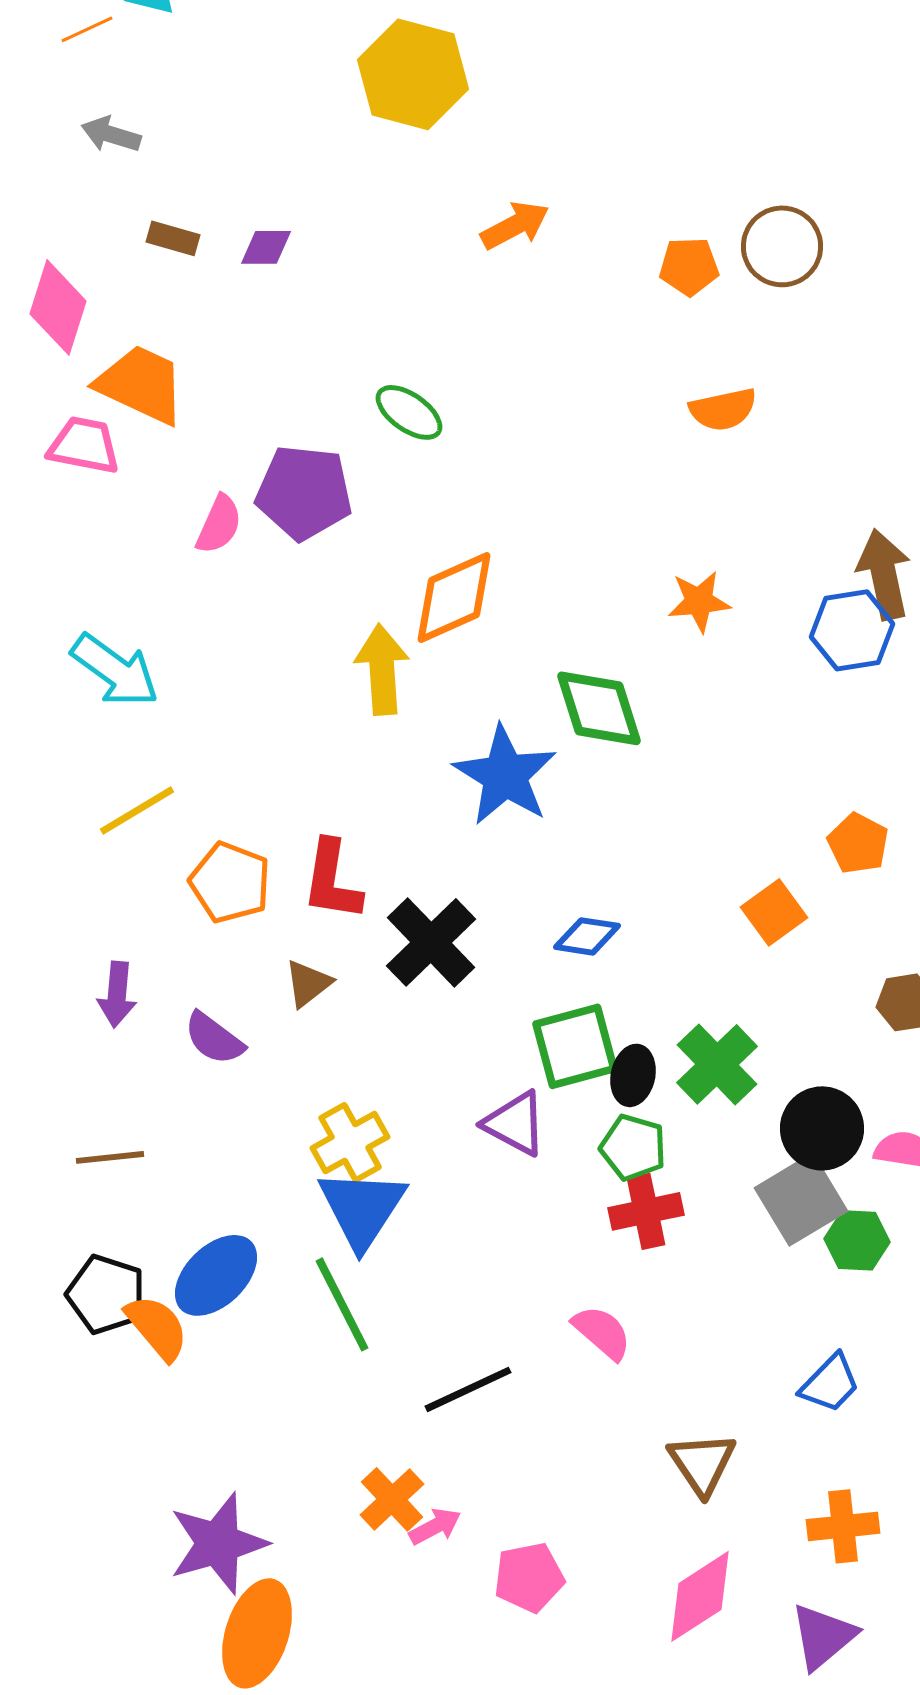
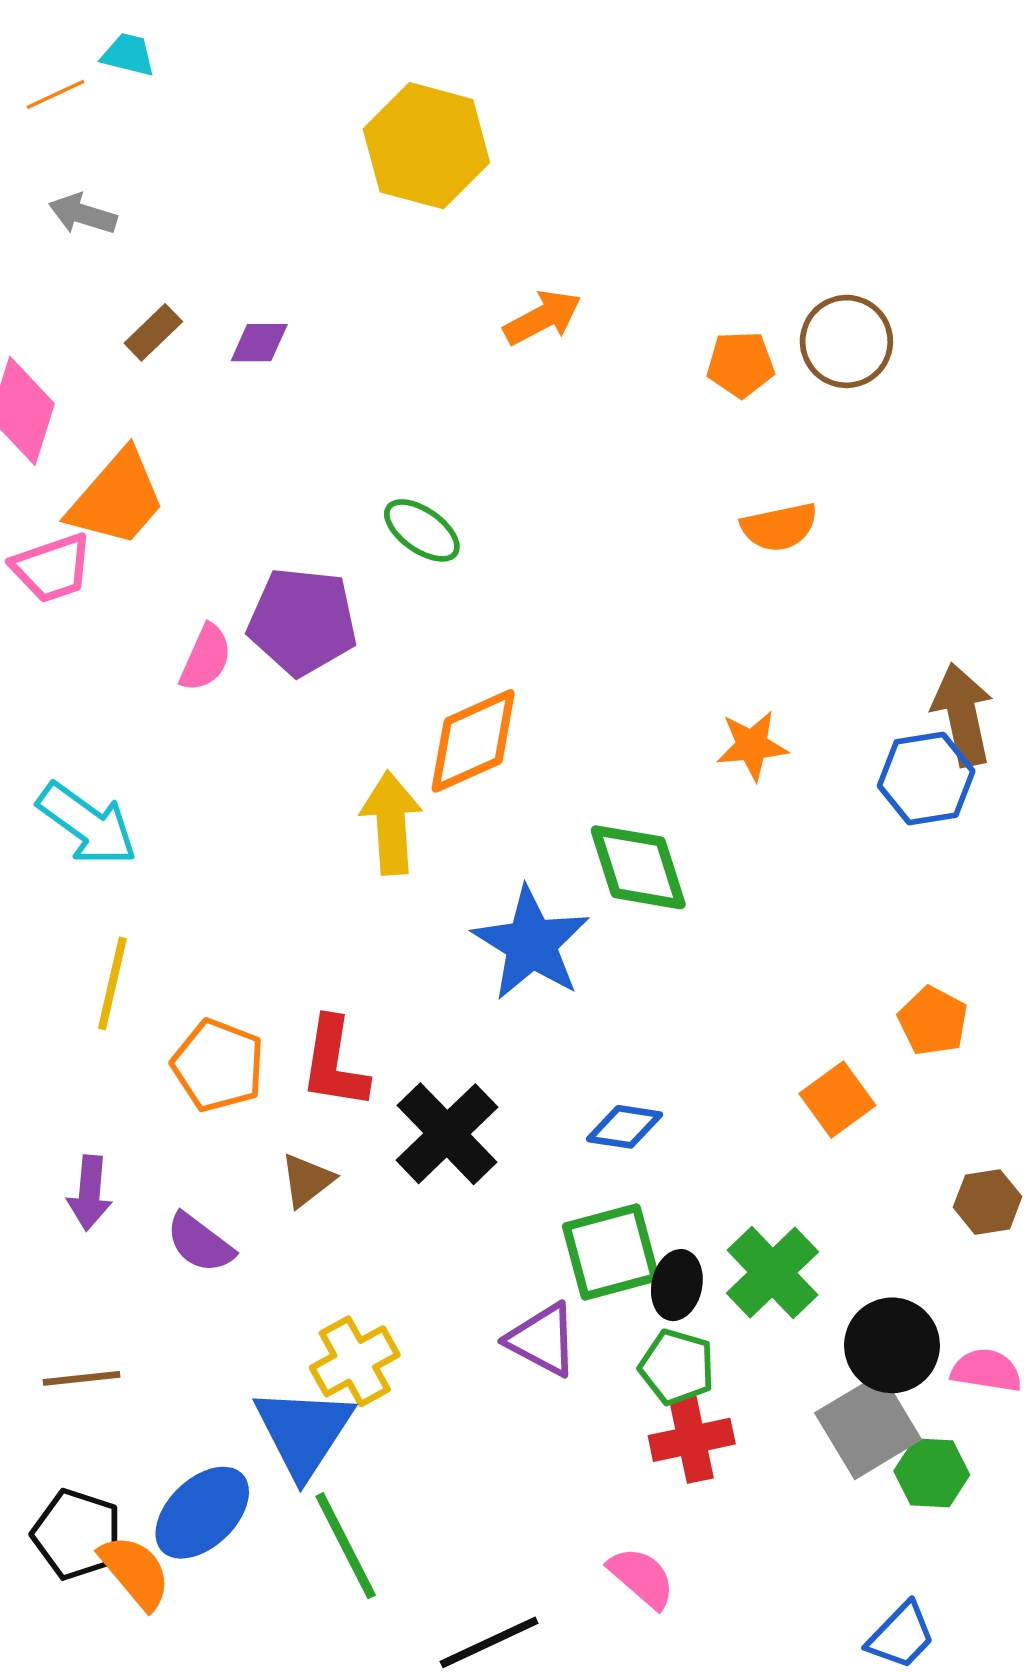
brown rectangle: (173, 238) -> (153, 332), turned -60
orange trapezoid: (141, 384) -> (117, 499), turned 106
pink trapezoid: (84, 445) -> (52, 568), turned 150
yellow line: (137, 810) -> (112, 983), turned -46
blue triangle: (362, 1208) -> (304, 1432), moved

